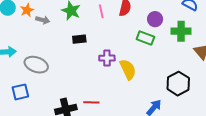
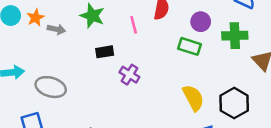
pink line: (101, 11) -> (134, 25), moved
purple cross: (107, 58) -> (129, 75), moved, turned 35
yellow semicircle: (128, 69) -> (193, 98), moved

